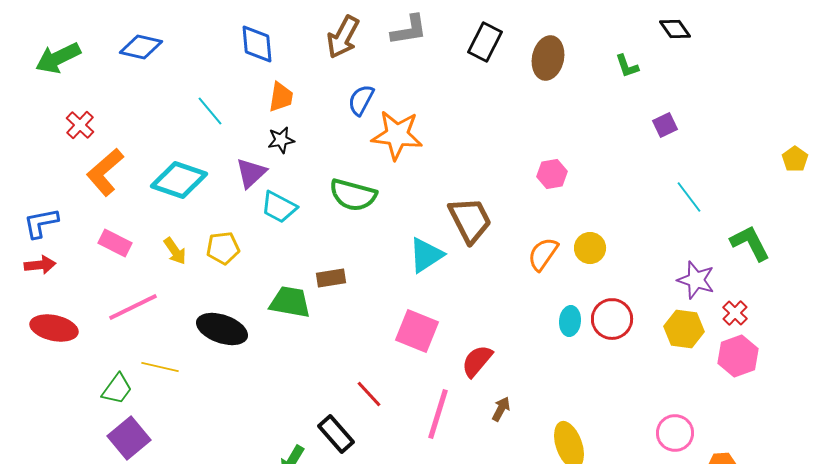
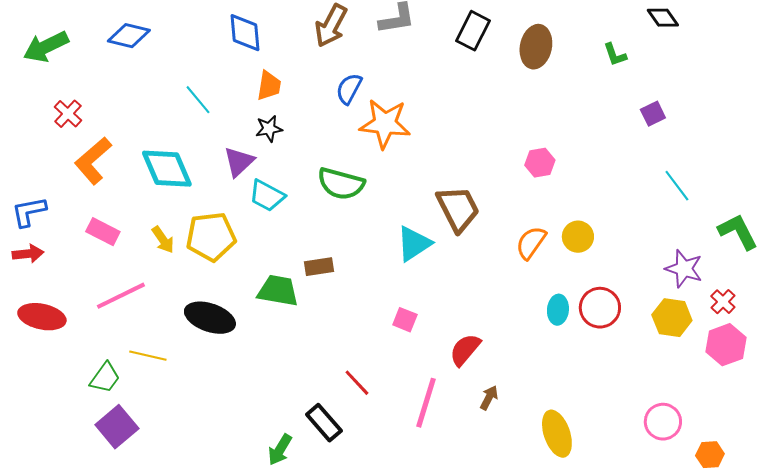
cyan diamond: (179, 180) -> (167, 169), turned 48
yellow pentagon: (223, 248) -> (211, 237), size x1.5
pink square: (417, 331) -> (405, 320), size x0.6

